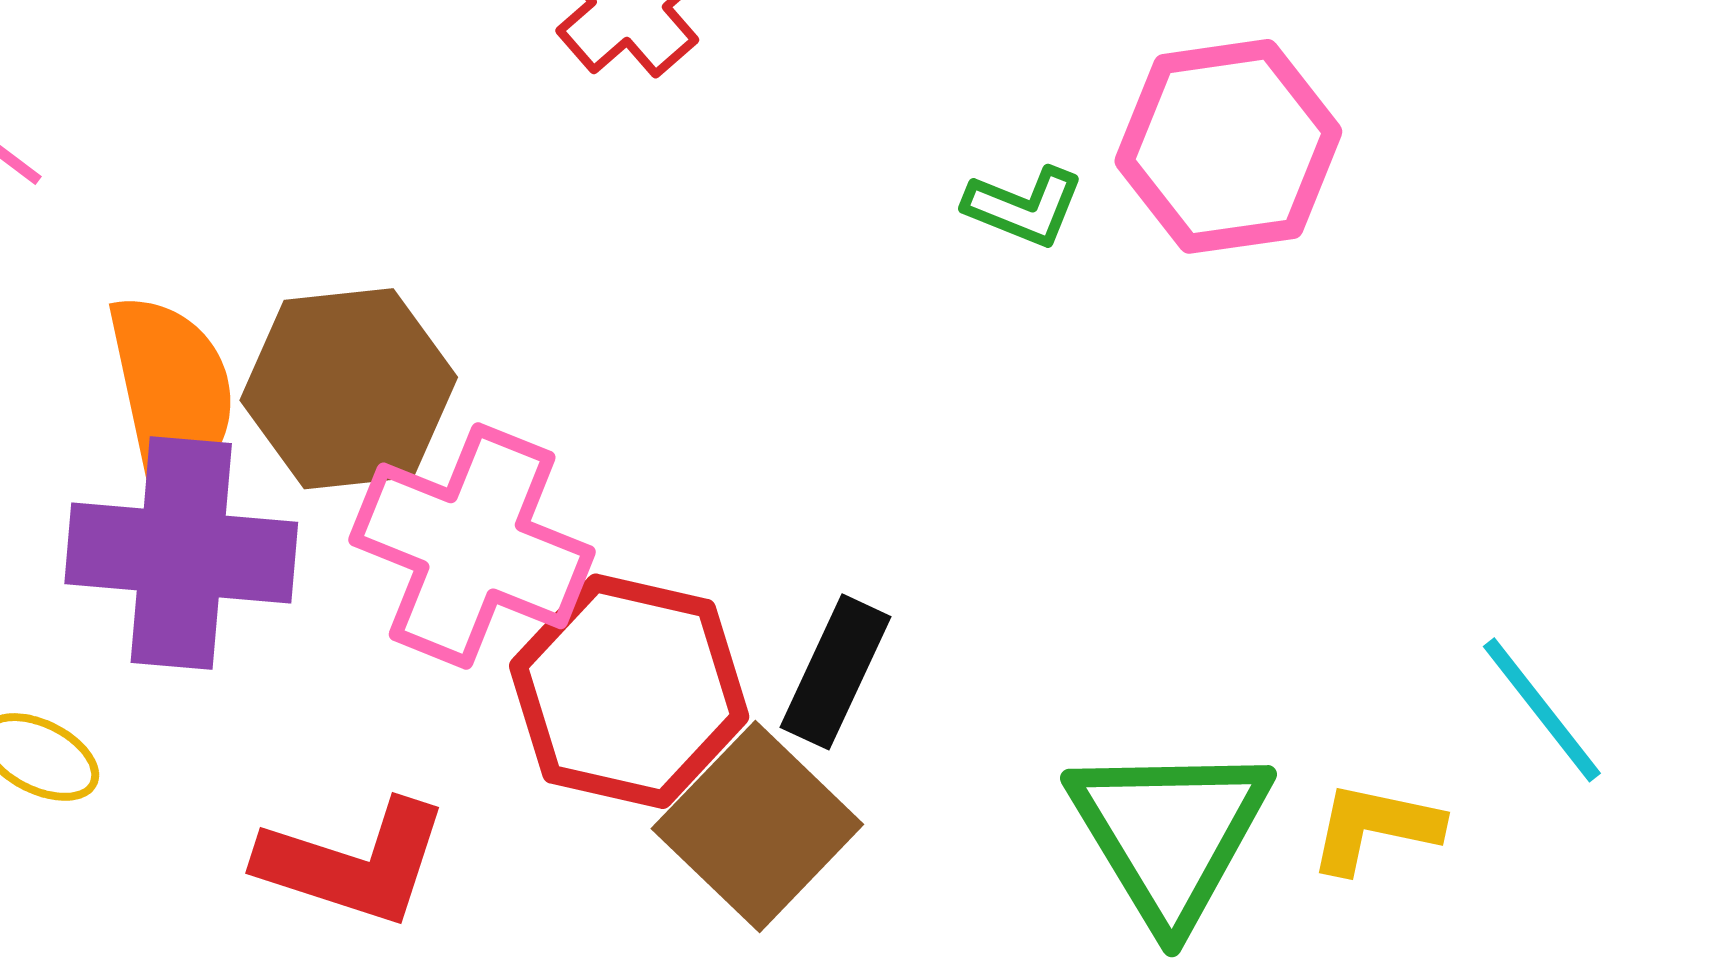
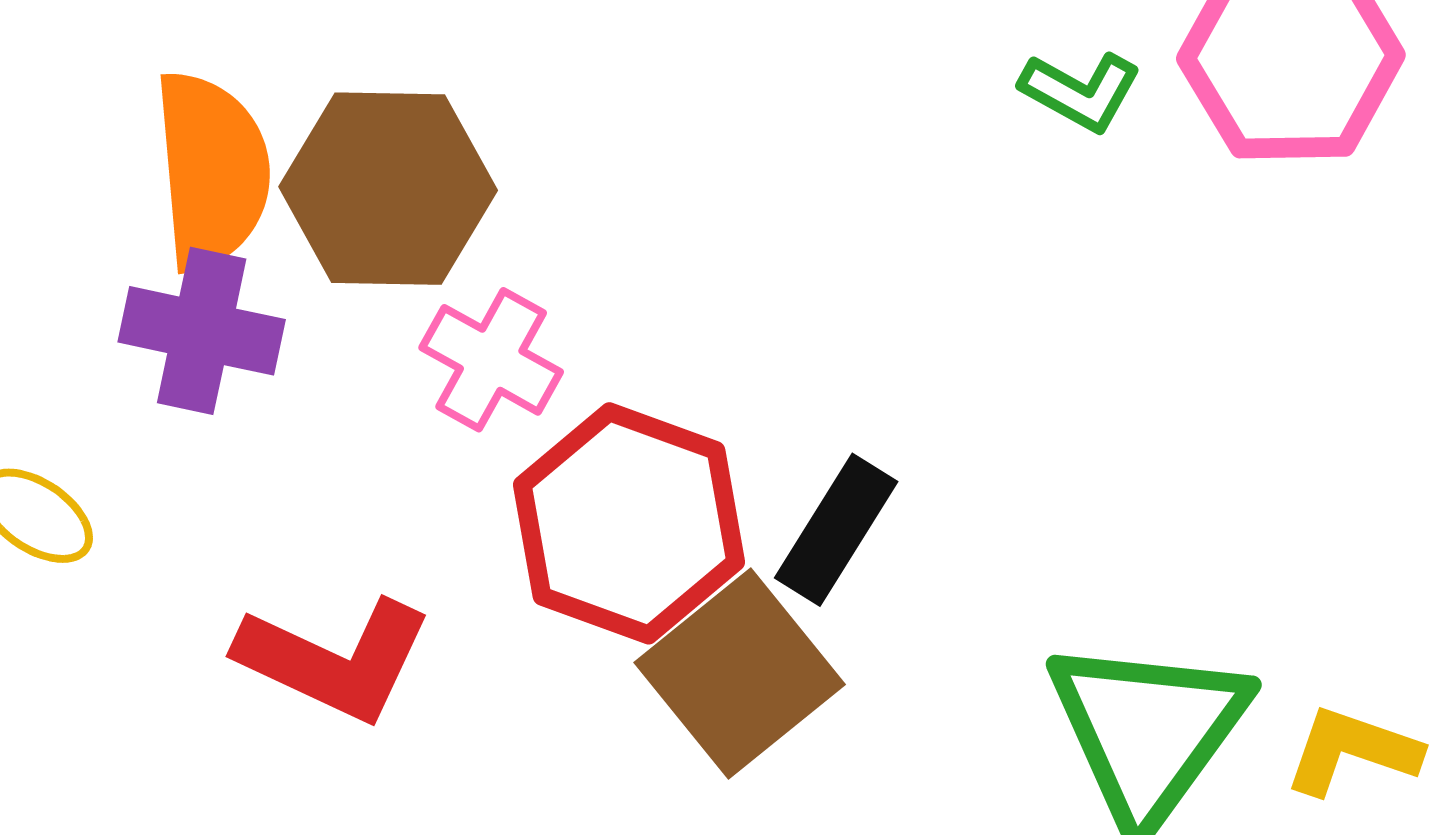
pink cross: (472, 546) -> (491, 360), size x0.6
purple cross: (181, 553) -> (202, 331), size x0.7

